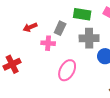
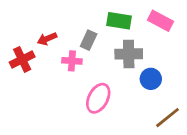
red cross: (12, 64) -> (22, 59), moved

